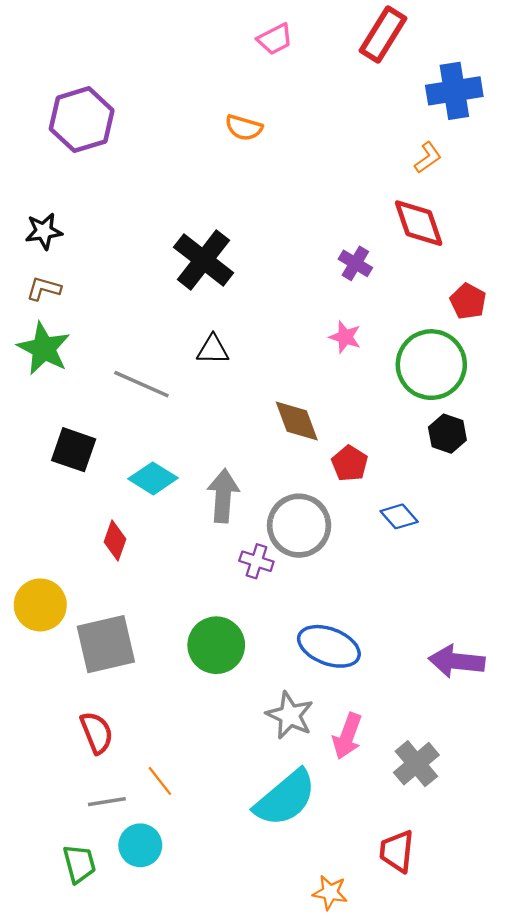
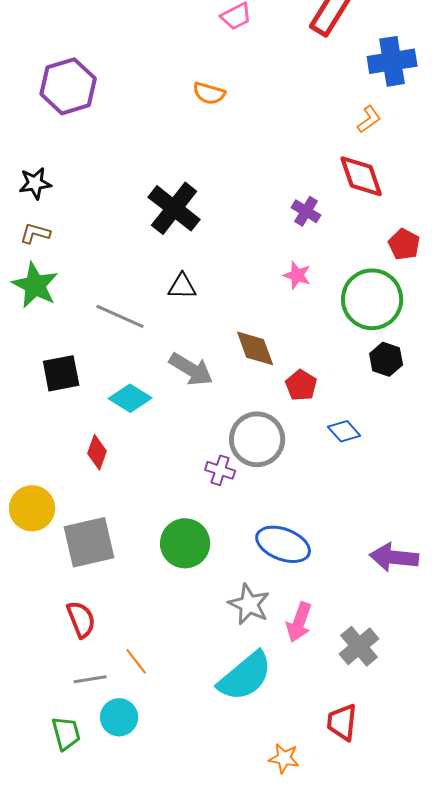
black square: (74, 450) -> (61, 373), turned -30
gray arrow: (223, 496) -> (191, 369), moved, turned 117

